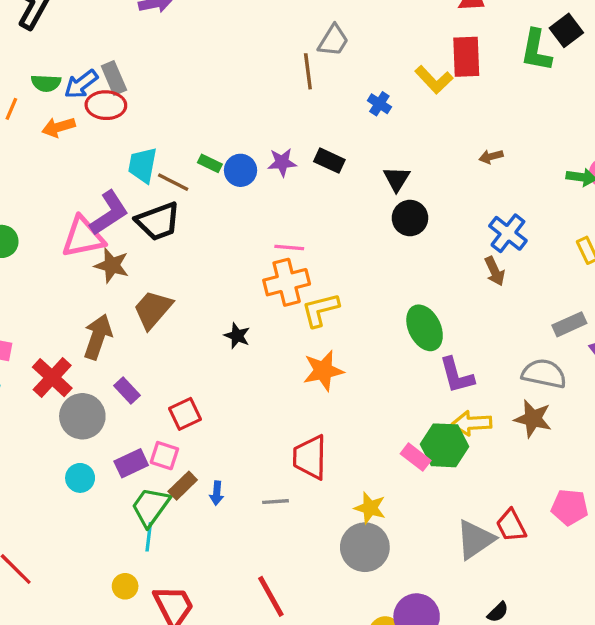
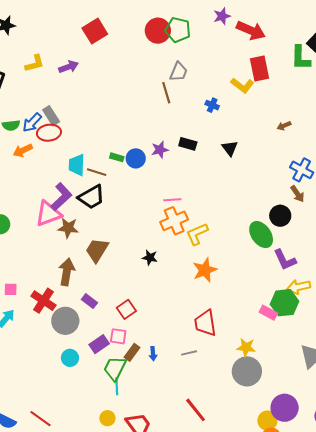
black circle: (410, 218) -> (280, 216), moved

